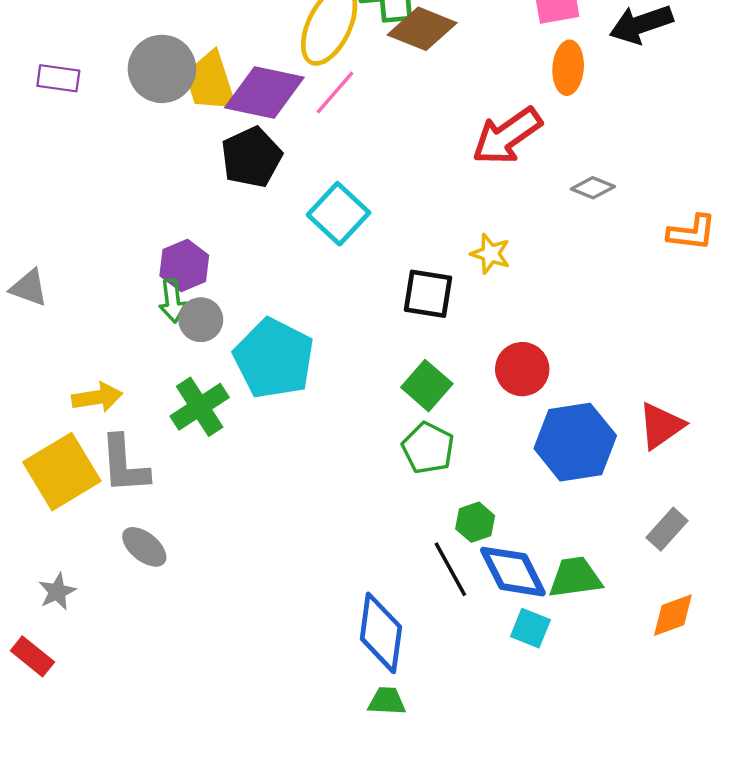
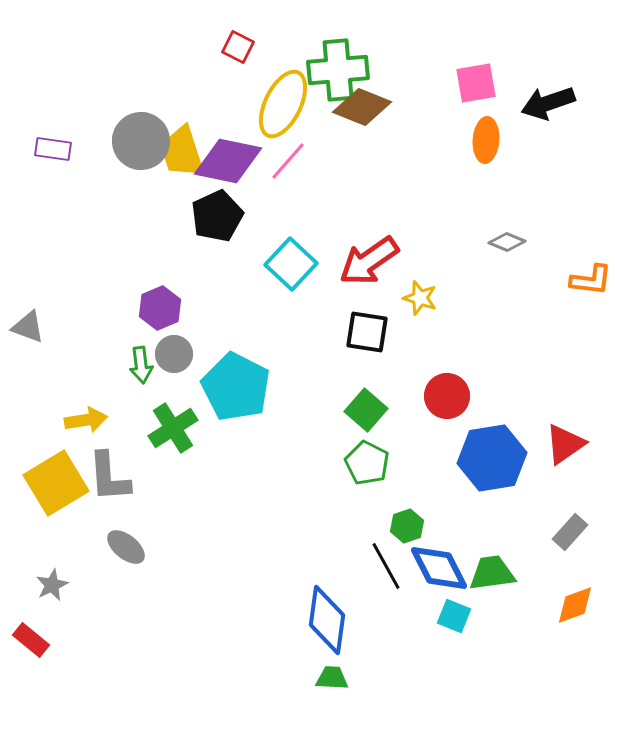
red arrow: (507, 136) -> (369, 261), moved
green arrow: (173, 301) -> (141, 365), moved

